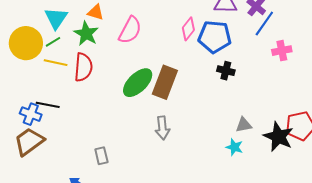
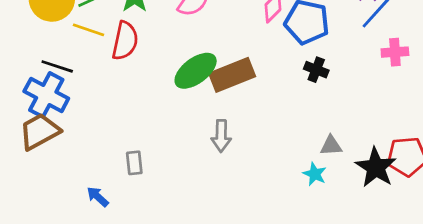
brown rectangle: (165, 82) -> (232, 75), turned 40
black line: (48, 105) -> (57, 66), moved
blue cross: (31, 114) -> (46, 95), size x1.5

